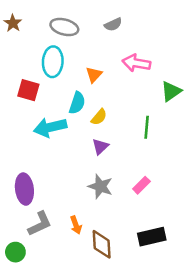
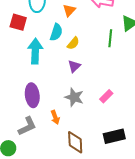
cyan arrow: (50, 127) -> (35, 51), turned 105
green line: (147, 127) -> (110, 38), moved
purple ellipse: (24, 189) -> (32, 95), moved
orange arrow: (76, 225) -> (55, 117), moved

